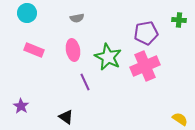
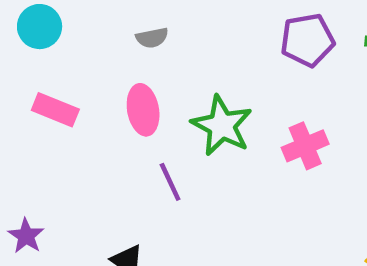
purple pentagon: (146, 33) -> (307, 40), moved
pink cross: (145, 66) -> (305, 146), size x0.7

